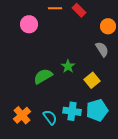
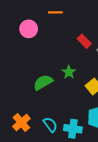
red rectangle: (79, 10) -> (84, 41), moved
cyan cross: (72, 111) -> (73, 129), moved

